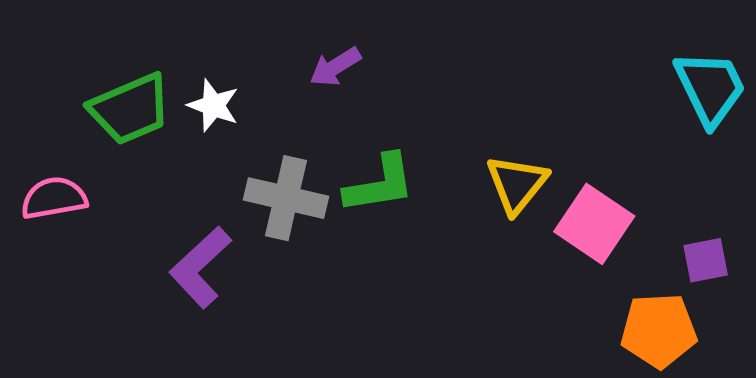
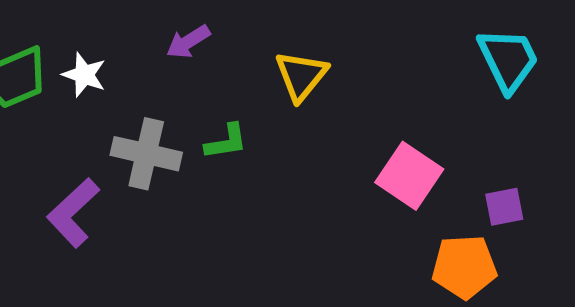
green L-shape: (380, 184) -> (226, 142), size x0.7
yellow triangle: (517, 184) -> (301, 76), moved

